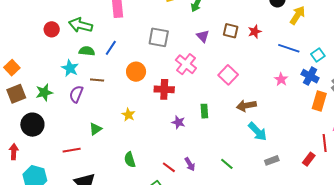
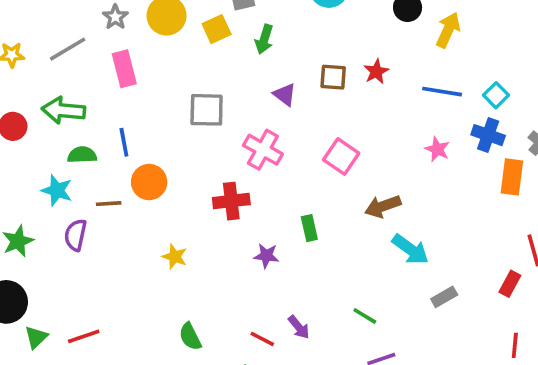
blue line: (111, 48) -> (124, 142), turned -35
orange circle: (136, 72) -> (149, 182), moved
green triangle: (96, 129) -> (36, 337), moved

